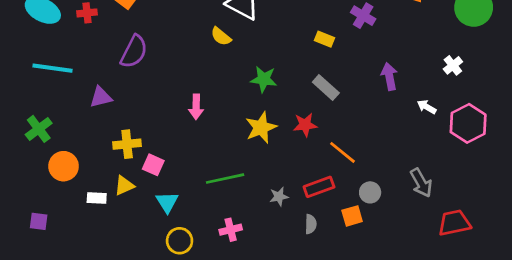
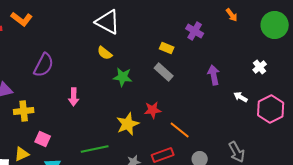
yellow semicircle: (221, 36) -> (105, 53), moved
purple semicircle: (134, 52) -> (44, 65), moved
gray rectangle: (326, 87) -> (164, 72), moved
yellow star: (261, 128) -> (128, 124), moved
yellow cross: (127, 144) -> (24, 111), moved

